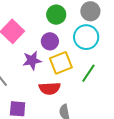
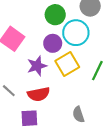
cyan circle: (86, 37) -> (76, 33), moved
red semicircle: (50, 88) -> (39, 94), moved

